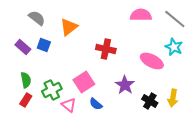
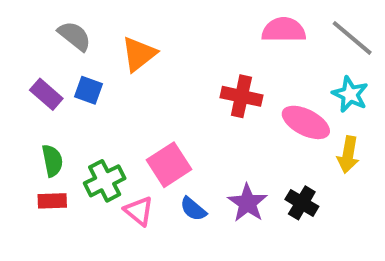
red cross: (106, 49) -> (241, 96), moved
purple star: (125, 85) -> (247, 203), moved
yellow arrow: (173, 98) -> (348, 155), moved
red rectangle: (26, 100) -> (52, 201), turned 56

